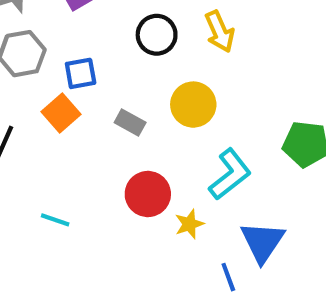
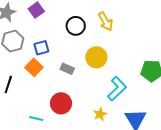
red circle: (148, 194) -> (61, 103), moved

